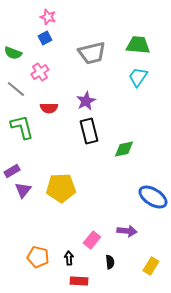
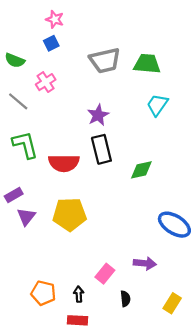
green trapezoid: (138, 45) -> (147, 64), moved
cyan trapezoid: (138, 77) -> (157, 105), moved
red semicircle: (49, 108) -> (64, 163), moved, size x1.5
red rectangle: (79, 281) -> (78, 320), moved

